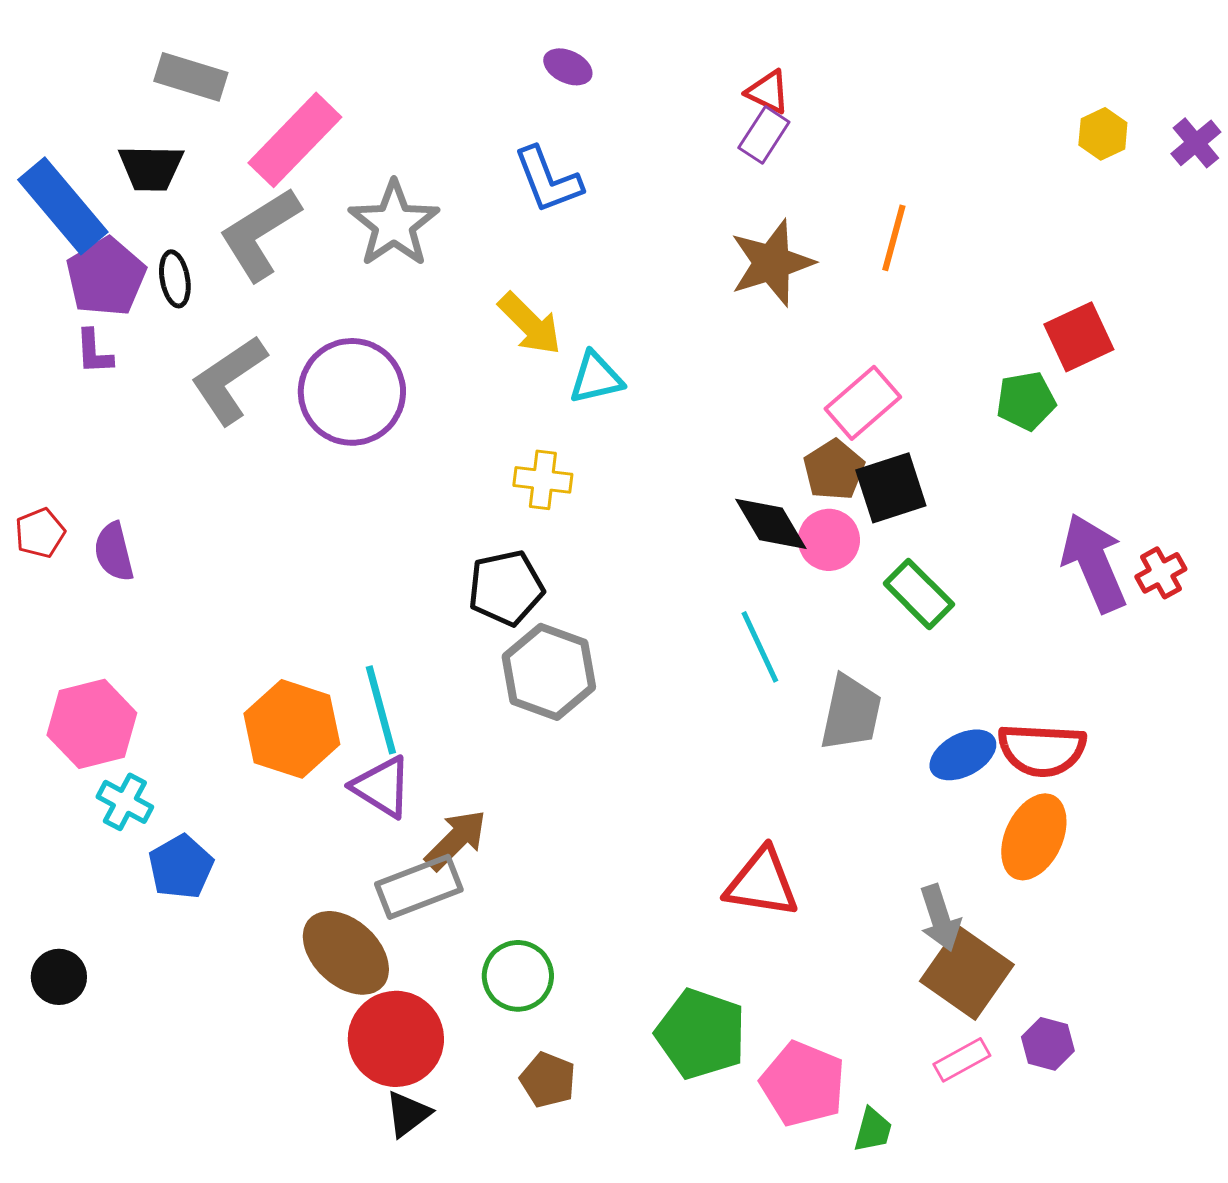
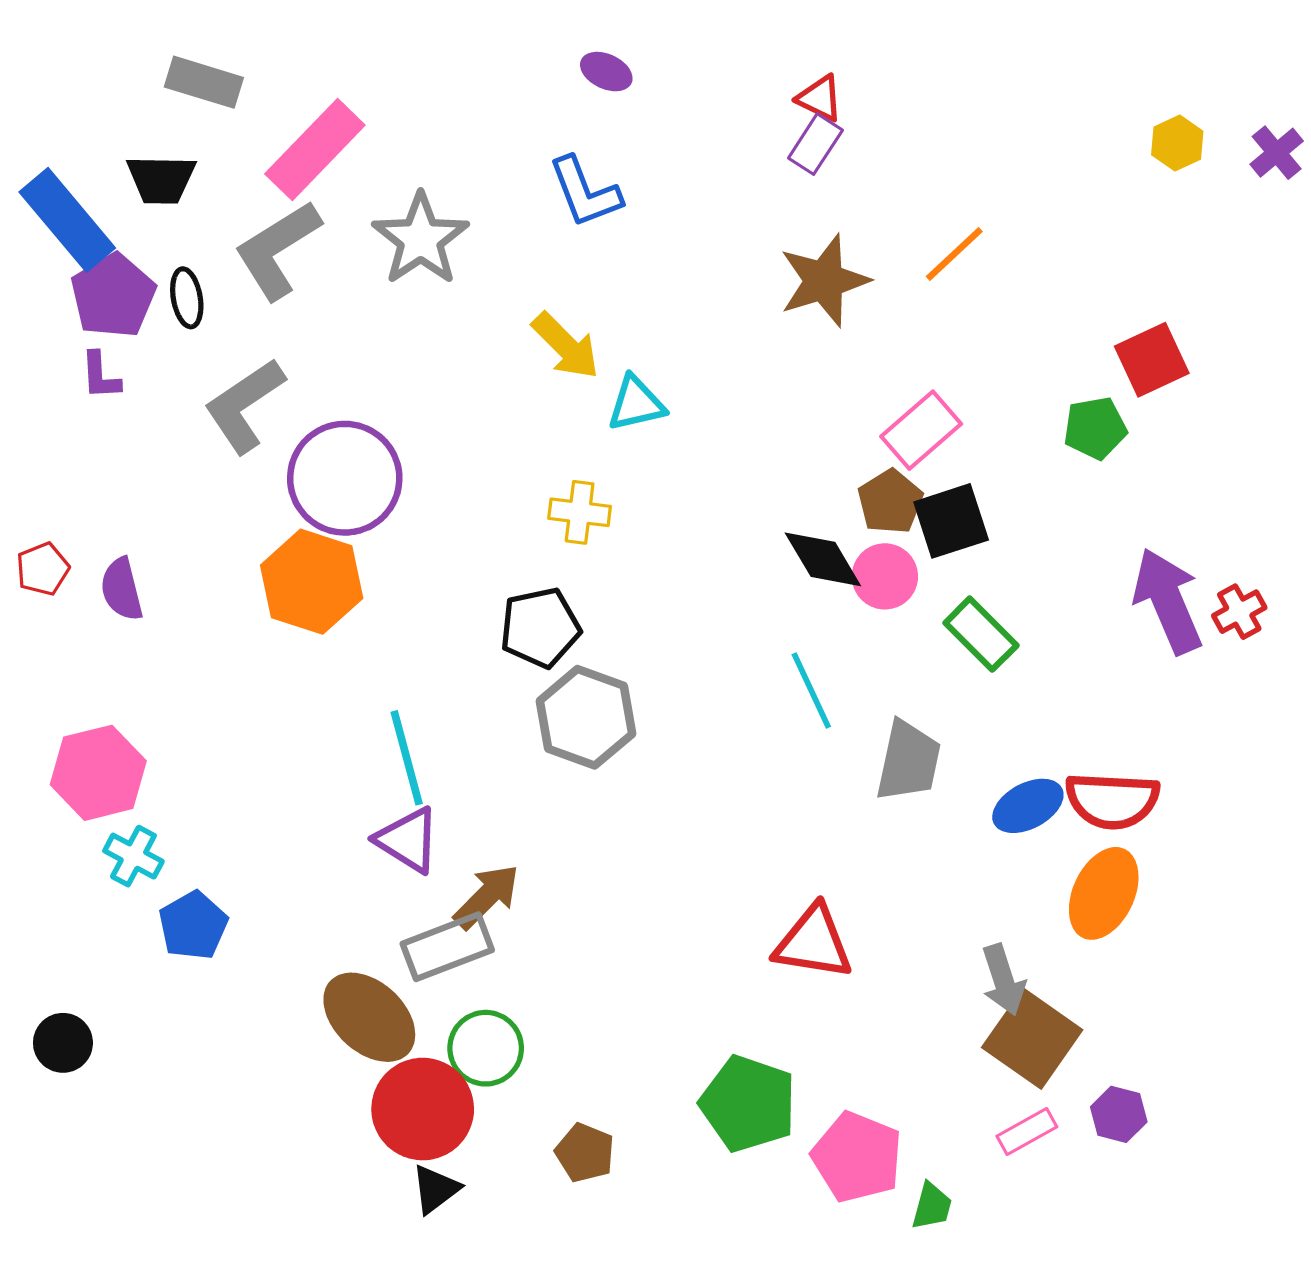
orange line: (894, 238) -> (954, 254), turned 32
purple circle: (352, 392) -> (345, 478), moved
orange hexagon: (292, 729) -> (312, 582), moved
green circle: (518, 976) -> (486, 1048), moved

